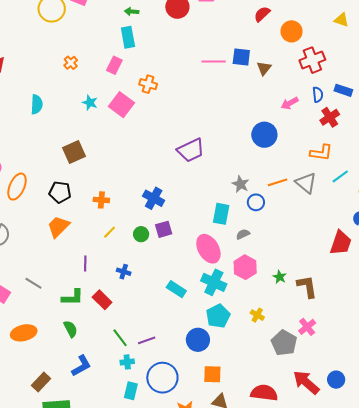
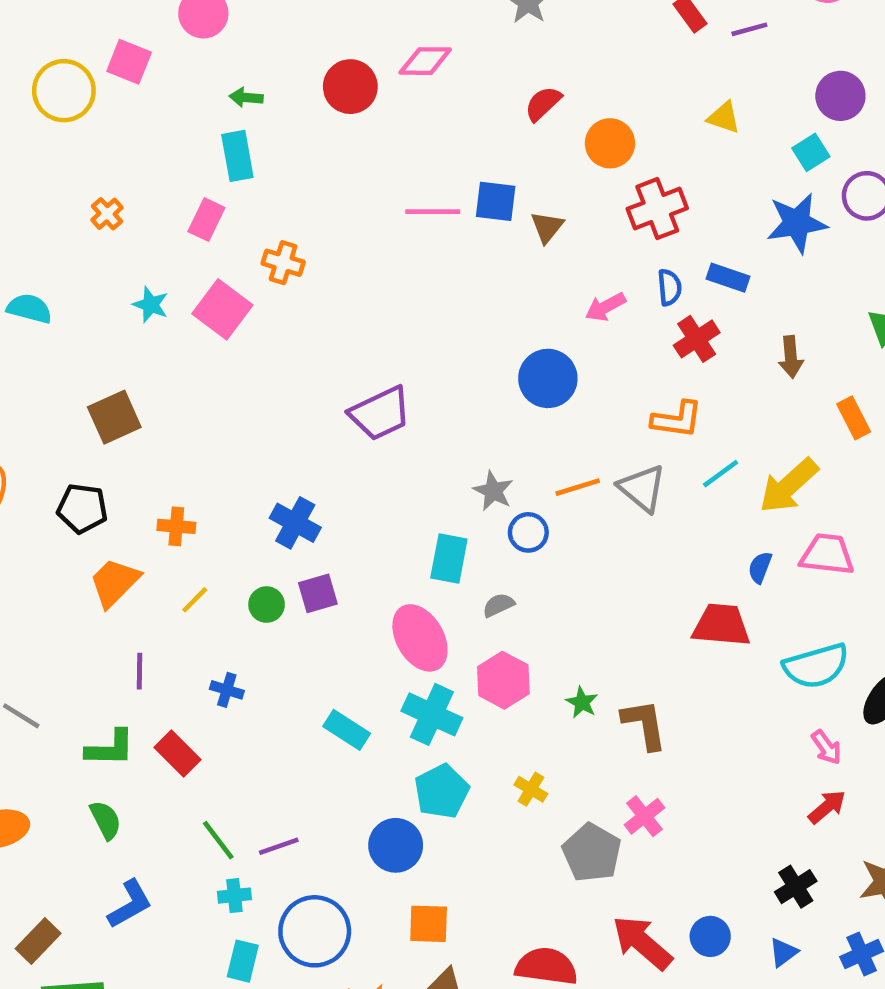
cyan semicircle: (37, 104) -> (29, 308), turned -78
orange trapezoid: (58, 227) -> (115, 582), moved
red trapezoid: (341, 243) -> (721, 625), turned -104

